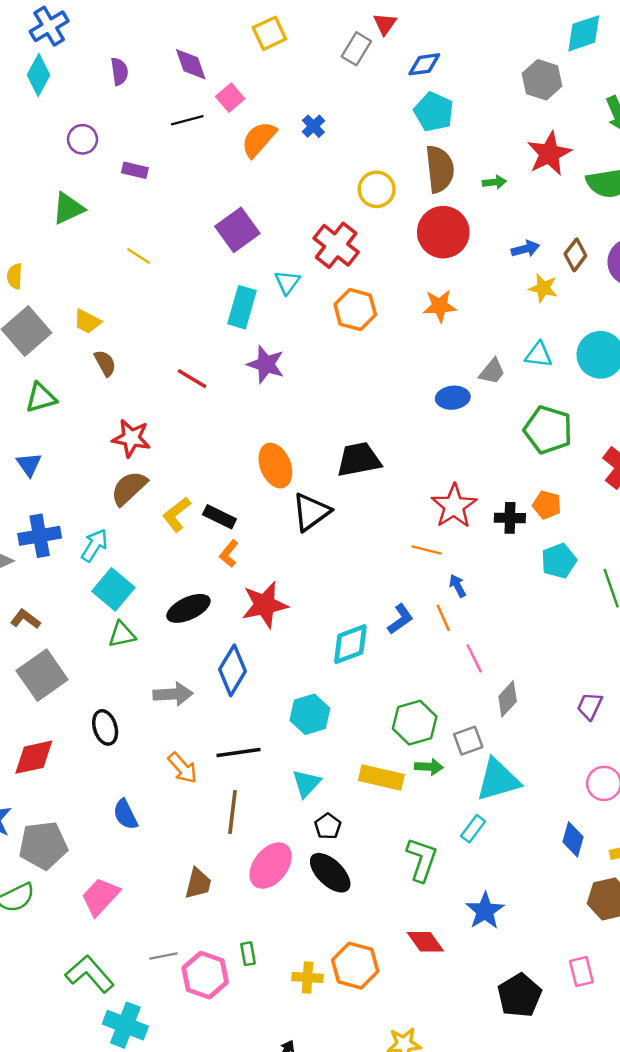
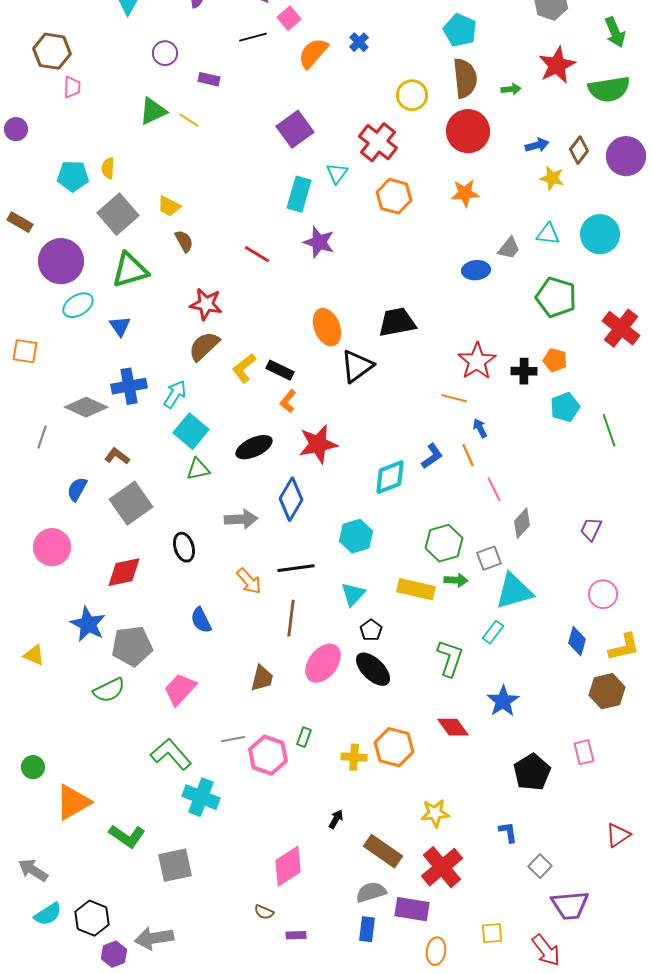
yellow line: (138, 256) -> (189, 120), moved
green triangle: (41, 398) -> (130, 270), size x1.4
green rectangle: (248, 954) -> (304, 737), turned 30

